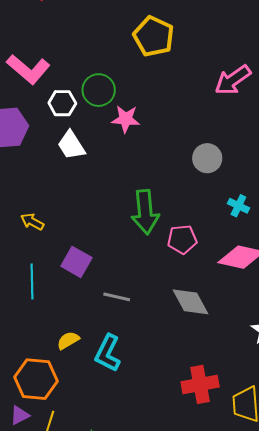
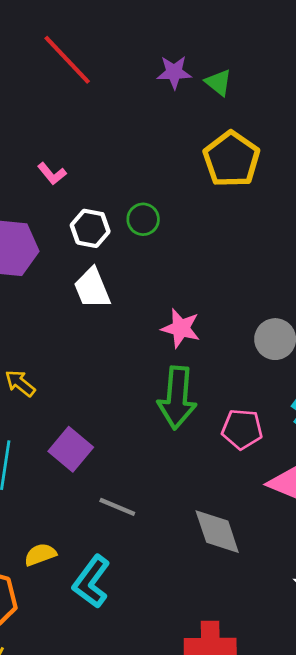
pink L-shape: (28, 69) -> (52, 174), size x0.5
green circle: (99, 90) -> (143, 219), size x0.7
pink star: (126, 119) -> (181, 328), moved
pink pentagon: (182, 239) -> (242, 429), moved

